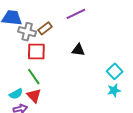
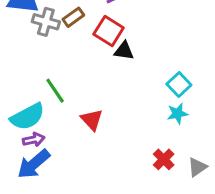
red square: (36, 52) -> (109, 31), moved, turned 30
cyan semicircle: (16, 94) -> (28, 117), size x1.6
red triangle: (34, 96) -> (92, 120), moved

